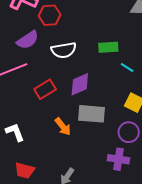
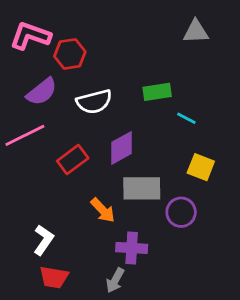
white L-shape: (15, 132) -> (44, 240), moved, turned 60
purple circle: (129, 132) -> (181, 212), moved
purple cross: (118, 159) -> (132, 248), moved

